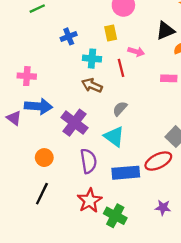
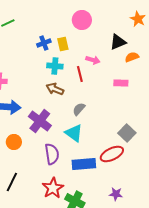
yellow rectangle: (111, 33) -> (63, 44), moved
blue cross: (69, 36) -> (44, 43), moved
orange circle: (44, 158) -> (14, 142), moved

